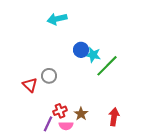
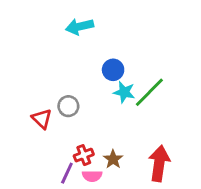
cyan star: (93, 55) -> (124, 92), moved
red arrow: (114, 117) -> (159, 163), size x1.4

